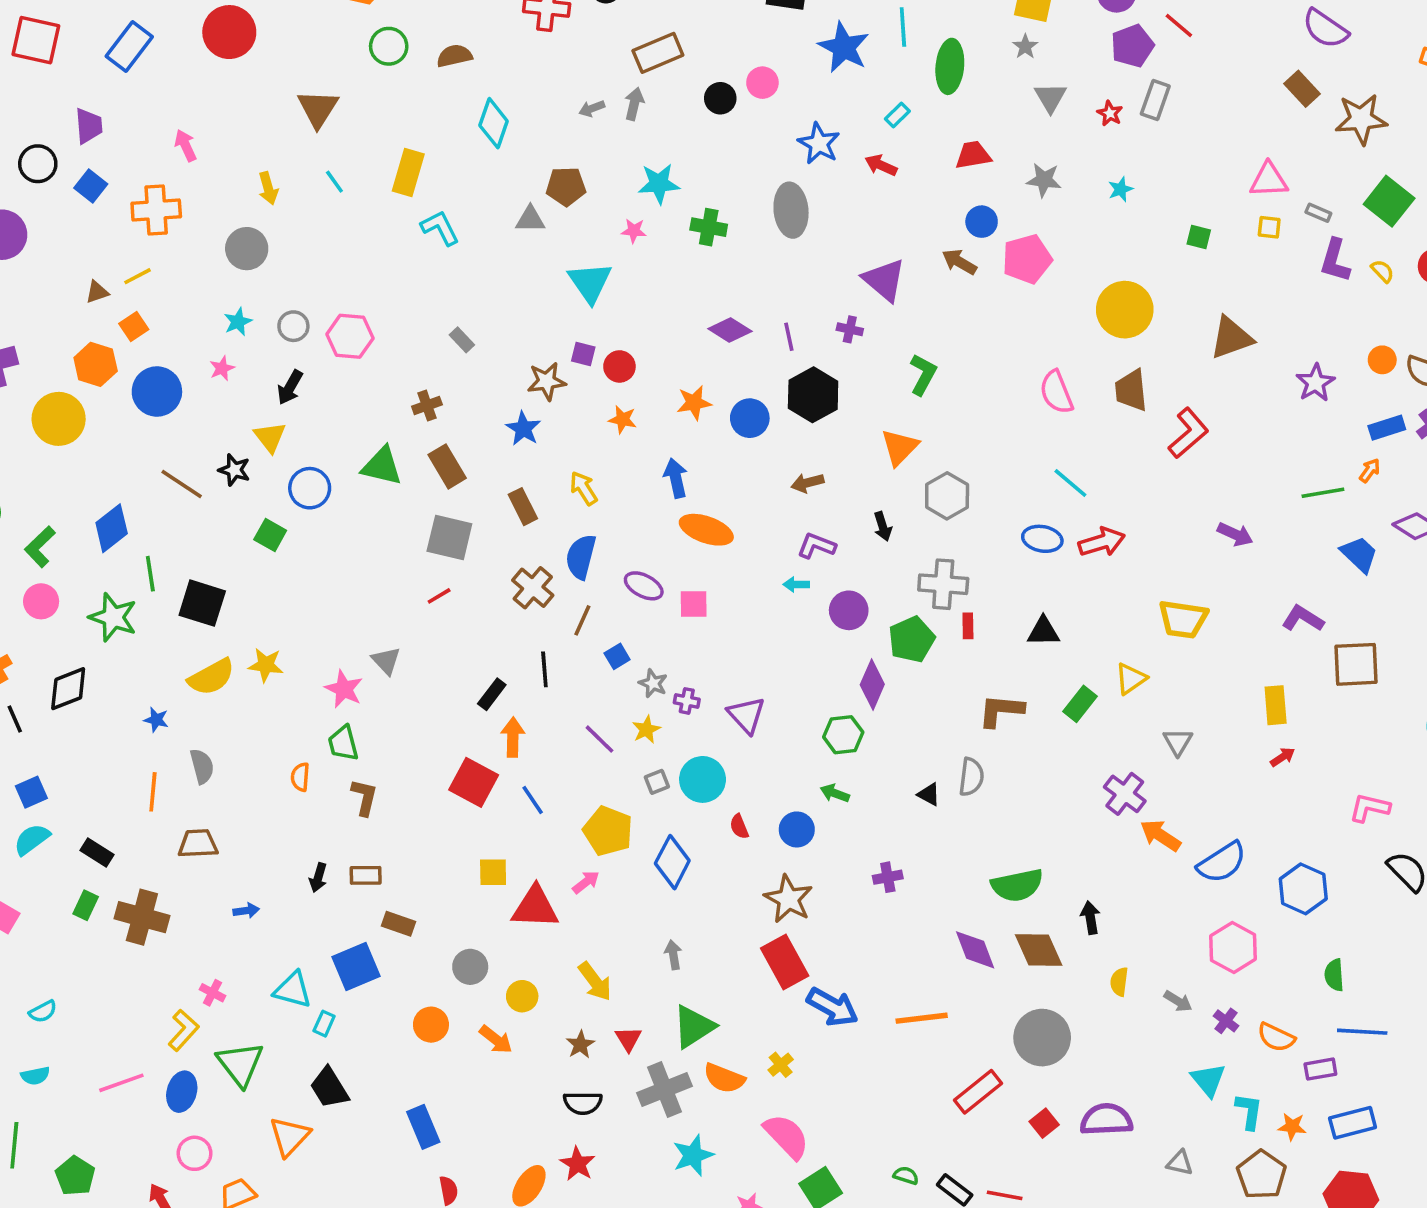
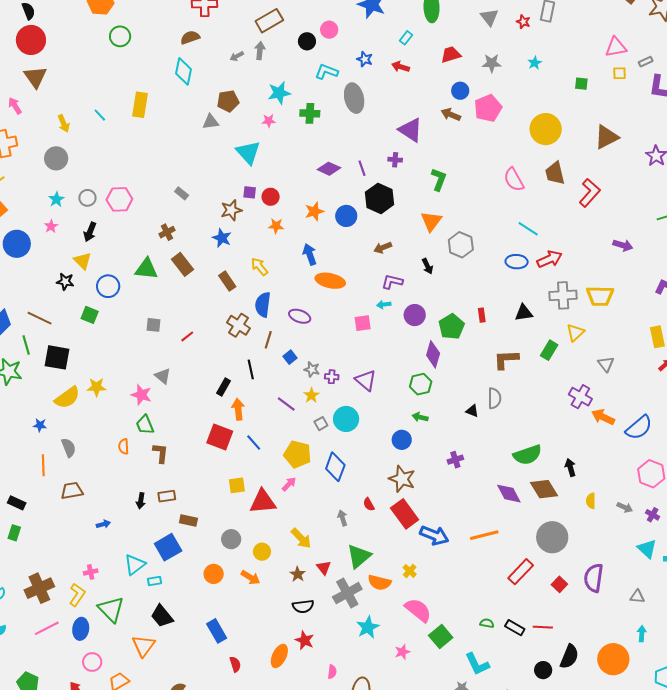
brown semicircle: (454, 56) -> (190, 37), moved
brown triangle: (318, 108) -> (35, 77), moved
blue star: (819, 143) -> (365, 59), size x0.7
gray rectangle: (1318, 213) -> (646, 62), turned -40
cyan L-shape: (440, 228) -> (327, 72), moved, turned -35
brown line: (182, 484) -> (40, 318), moved
gray square: (449, 538) -> (154, 325), moved, size x0.6
gray cross: (943, 584) -> (563, 295), moved
pink square: (694, 604) -> (363, 323), moved
red semicircle: (739, 827) -> (369, 504), moved
brown cross: (142, 917) -> (39, 588), moved, turned -32
cyan triangle: (293, 990) -> (135, 565), turned -45
pink cross: (213, 993) -> (91, 572), turned -32
cyan rectangle: (324, 1024) -> (154, 581), turned 64
purple semicircle: (1106, 1119) -> (594, 578), turned -72

